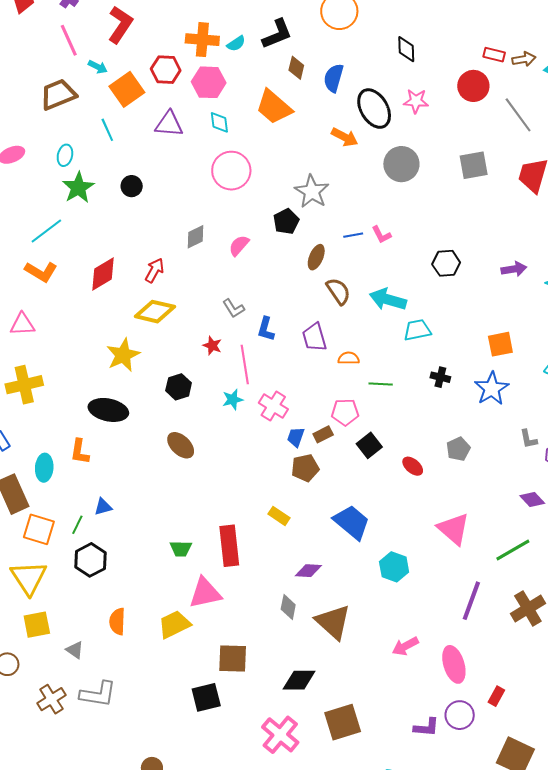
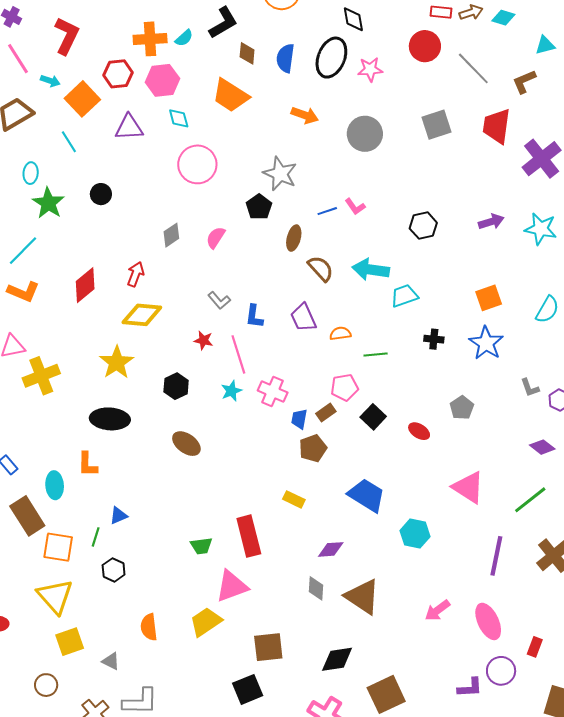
black ellipse: (374, 109) -> (331, 58), moved, turned 60
yellow cross: (24, 385) -> (41, 376), moved
black hexagon: (91, 560) -> (114, 570), size x0.7

